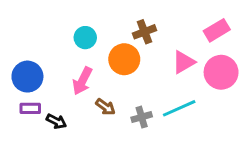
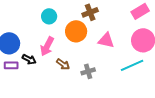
pink triangle: (184, 62) -> (106, 40), moved, turned 42
cyan line: (179, 108) -> (132, 65), moved
black arrow: (56, 121) -> (29, 59), moved

